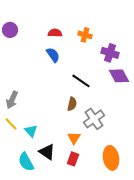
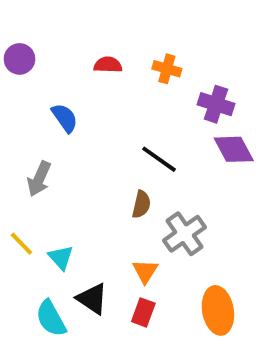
blue semicircle: (53, 55) -> (65, 118), moved
gray arrow: (12, 100) -> (39, 179), moved

